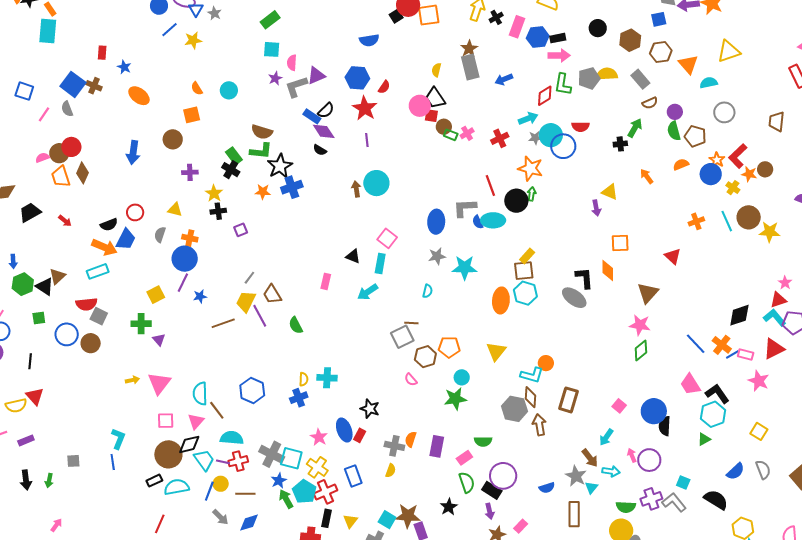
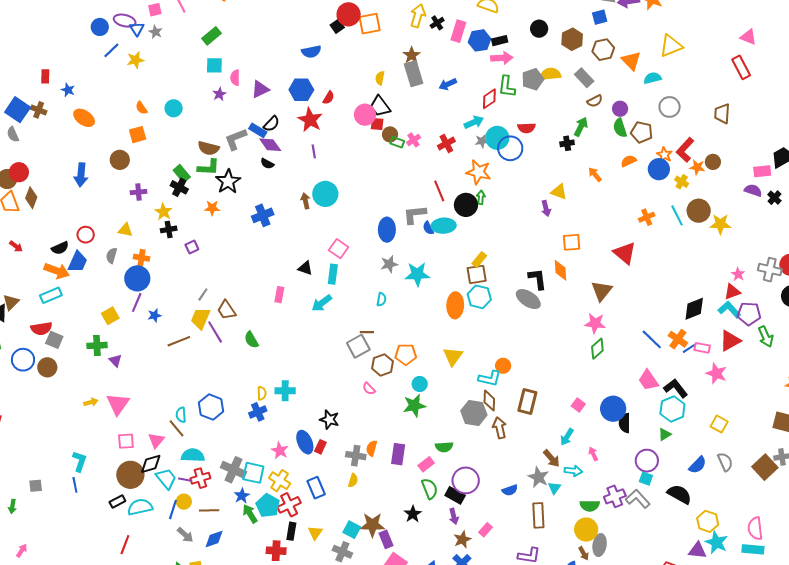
gray L-shape: (296, 87) -> (236, 139), moved
blue cross: (292, 187) -> (263, 215), moved
red triangle: (673, 256) -> (625, 253), size x1.4
cyan semicircle: (200, 394) -> (181, 415), moved, size x0.7
purple circle: (649, 460) -> (647, 461), moved

